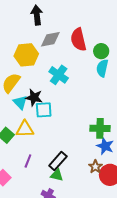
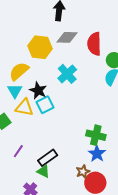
cyan triangle: (20, 102) -> (15, 91), moved
cyan square: (44, 110) -> (45, 105), turned -36
yellow triangle: (25, 129) -> (24, 108), moved

